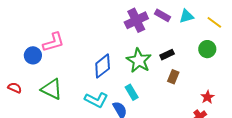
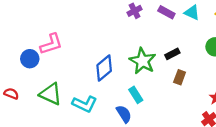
cyan triangle: (187, 16) -> (192, 13), turned 42
purple cross: (136, 20) -> (135, 11), moved, size x0.6
cyan L-shape: (96, 100) -> (85, 104), moved

